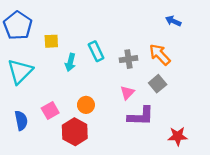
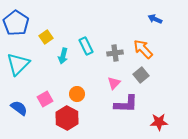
yellow square: (51, 41) -> (46, 37), turned -32
blue semicircle: (21, 121) -> (19, 108), turned -42

